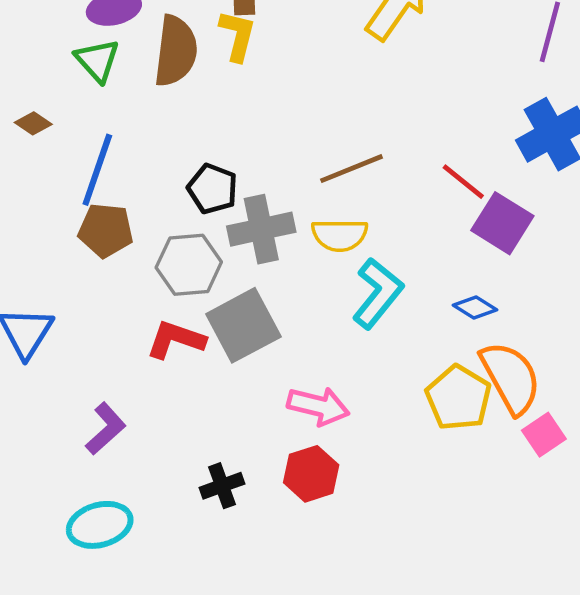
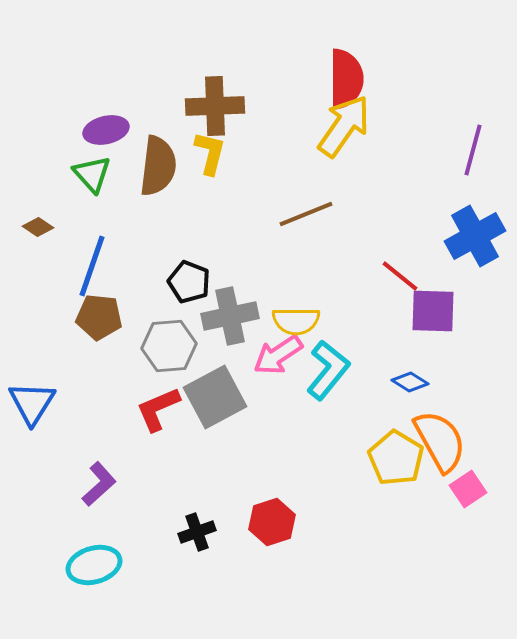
brown line: (352, 169) -> (306, 214), moved
purple square: (502, 223) -> (433, 311), turned -30
red L-shape: (176, 340) -> (158, 409), turned -42
pink arrow: (318, 406) -> (278, 355), moved, turned 132

